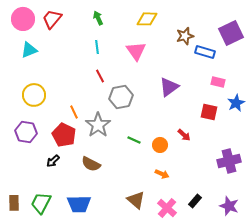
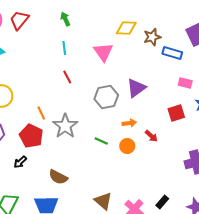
yellow diamond: (147, 19) -> (126, 28), moved
gray hexagon: (121, 97) -> (106, 97), moved
red square: (209, 112) -> (176, 113), turned -30
brown semicircle: (91, 164) -> (58, 177), moved
orange arrow: (162, 174) -> (129, 123), moved, turned -32

